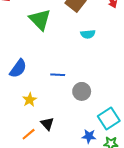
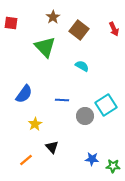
cyan semicircle: (88, 34) -> (82, 66), moved, turned -144
cyan square: (109, 119) -> (106, 105), moved
orange line: (29, 134) -> (26, 160), moved

